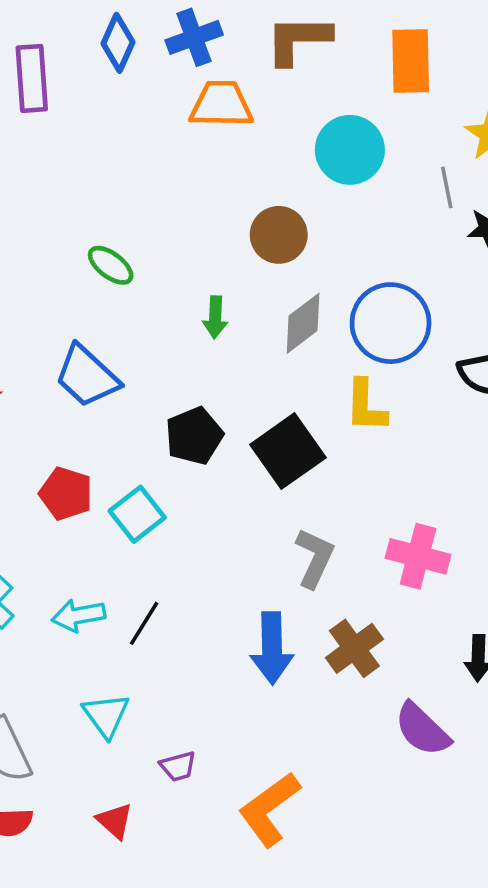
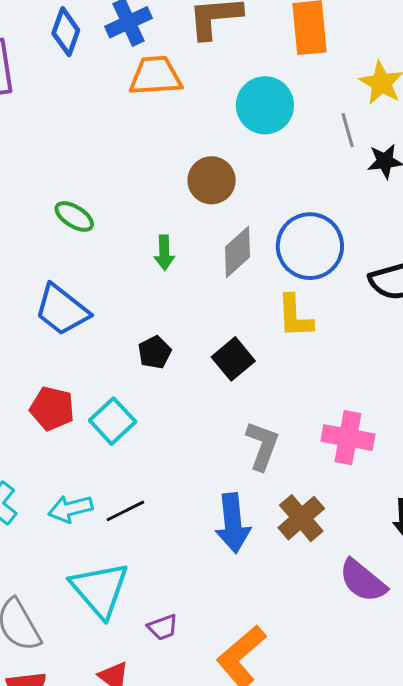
black pentagon: (194, 436) -> (155, 352), size x0.7
black square: (288, 451) -> (233, 359), size x0.7
black line: (144, 623) -> (125, 511), turned 36
cyan triangle: (106, 715) -> (100, 590), size x1.5

